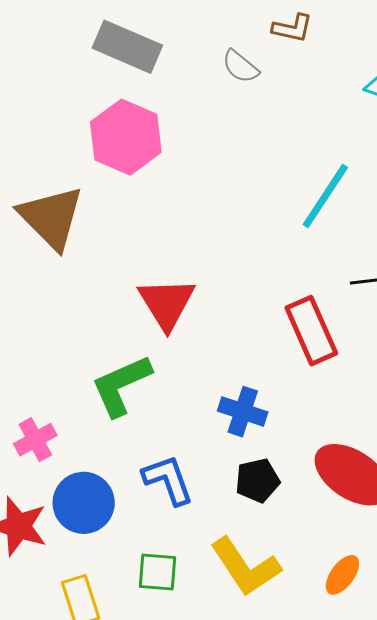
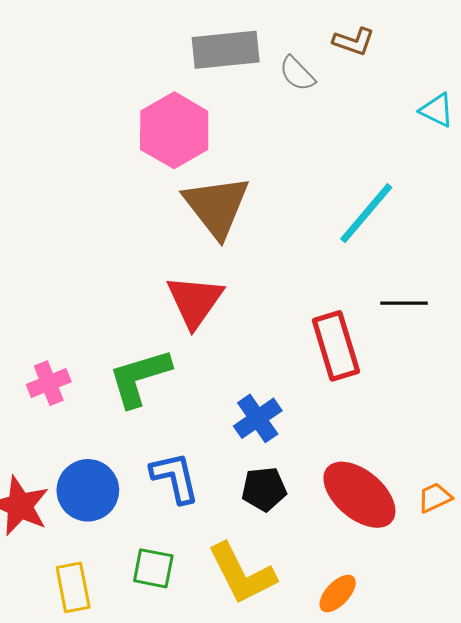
gray rectangle: (127, 47) -> (226, 50), moved, turned -36
brown triangle: (51, 218) -> (217, 206), moved
blue cross: (243, 412) -> (258, 418), turned 30
pink cross: (35, 440) -> (49, 383), moved

